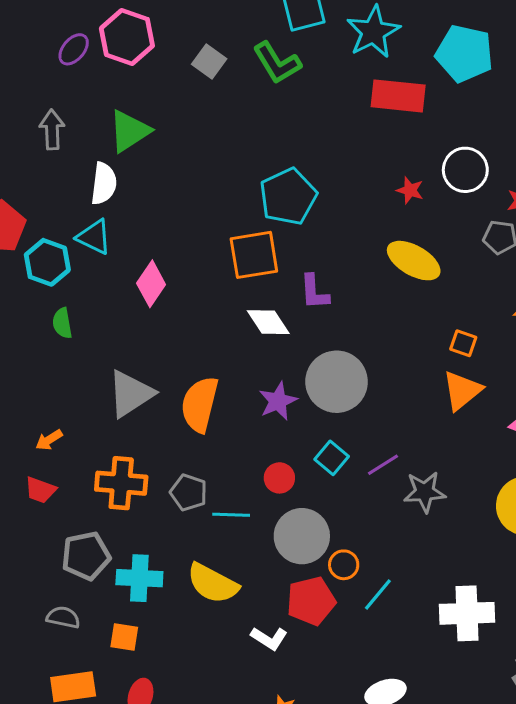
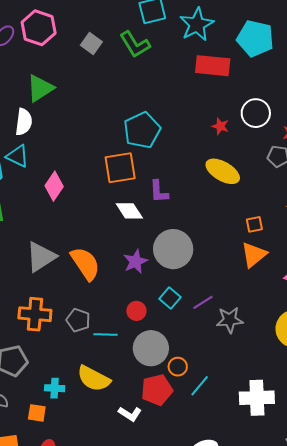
orange square: (463, 343) -> (254, 224), turned -30
orange semicircle: (200, 404) -> (85, 264), turned 132
cyan cross: (139, 578) -> (55, 388), moved, size x0.7

